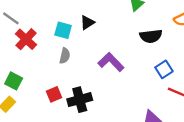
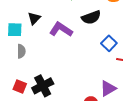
purple L-shape: (111, 62) -> (61, 29), moved
red square: (54, 94) -> (20, 86), turned -32

